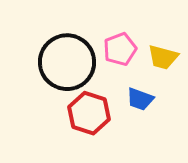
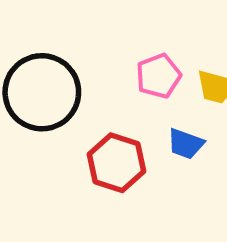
black circle: (67, 62) -> (42, 92), moved

